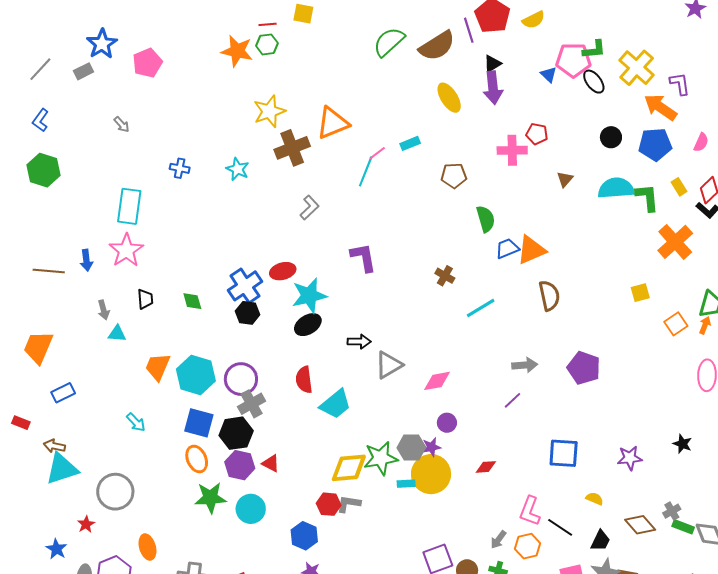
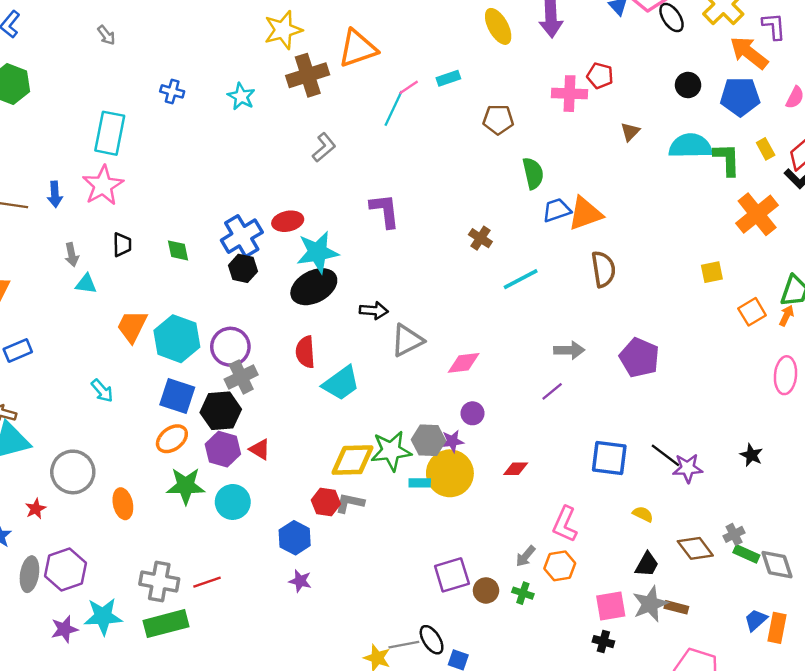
black ellipse: (308, 325) -> (314, 287), size x1.4
orange ellipse: (197, 459) -> (172, 439), turned 72
black line: (560, 527) -> (665, 455), moved
orange ellipse: (147, 547) -> (123, 504), moved

